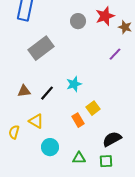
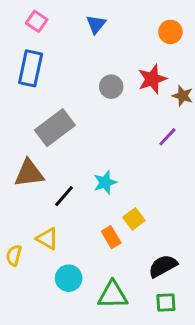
brown triangle: (24, 91) -> (29, 173), moved, size x1.5
green triangle: (79, 158) -> (113, 295), size x1.5
green square: (106, 161) -> (166, 303), moved

